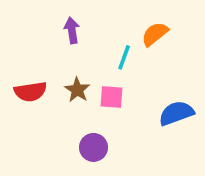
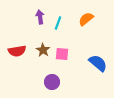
cyan line: (124, 57) -> (58, 23), moved
blue semicircle: (176, 113) -> (98, 63), turned 60

